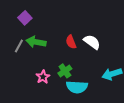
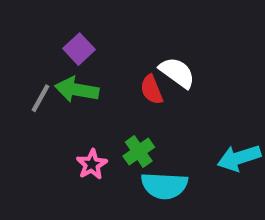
purple square: (25, 18) -> (79, 49), moved
white semicircle: (92, 42) -> (177, 73), moved

